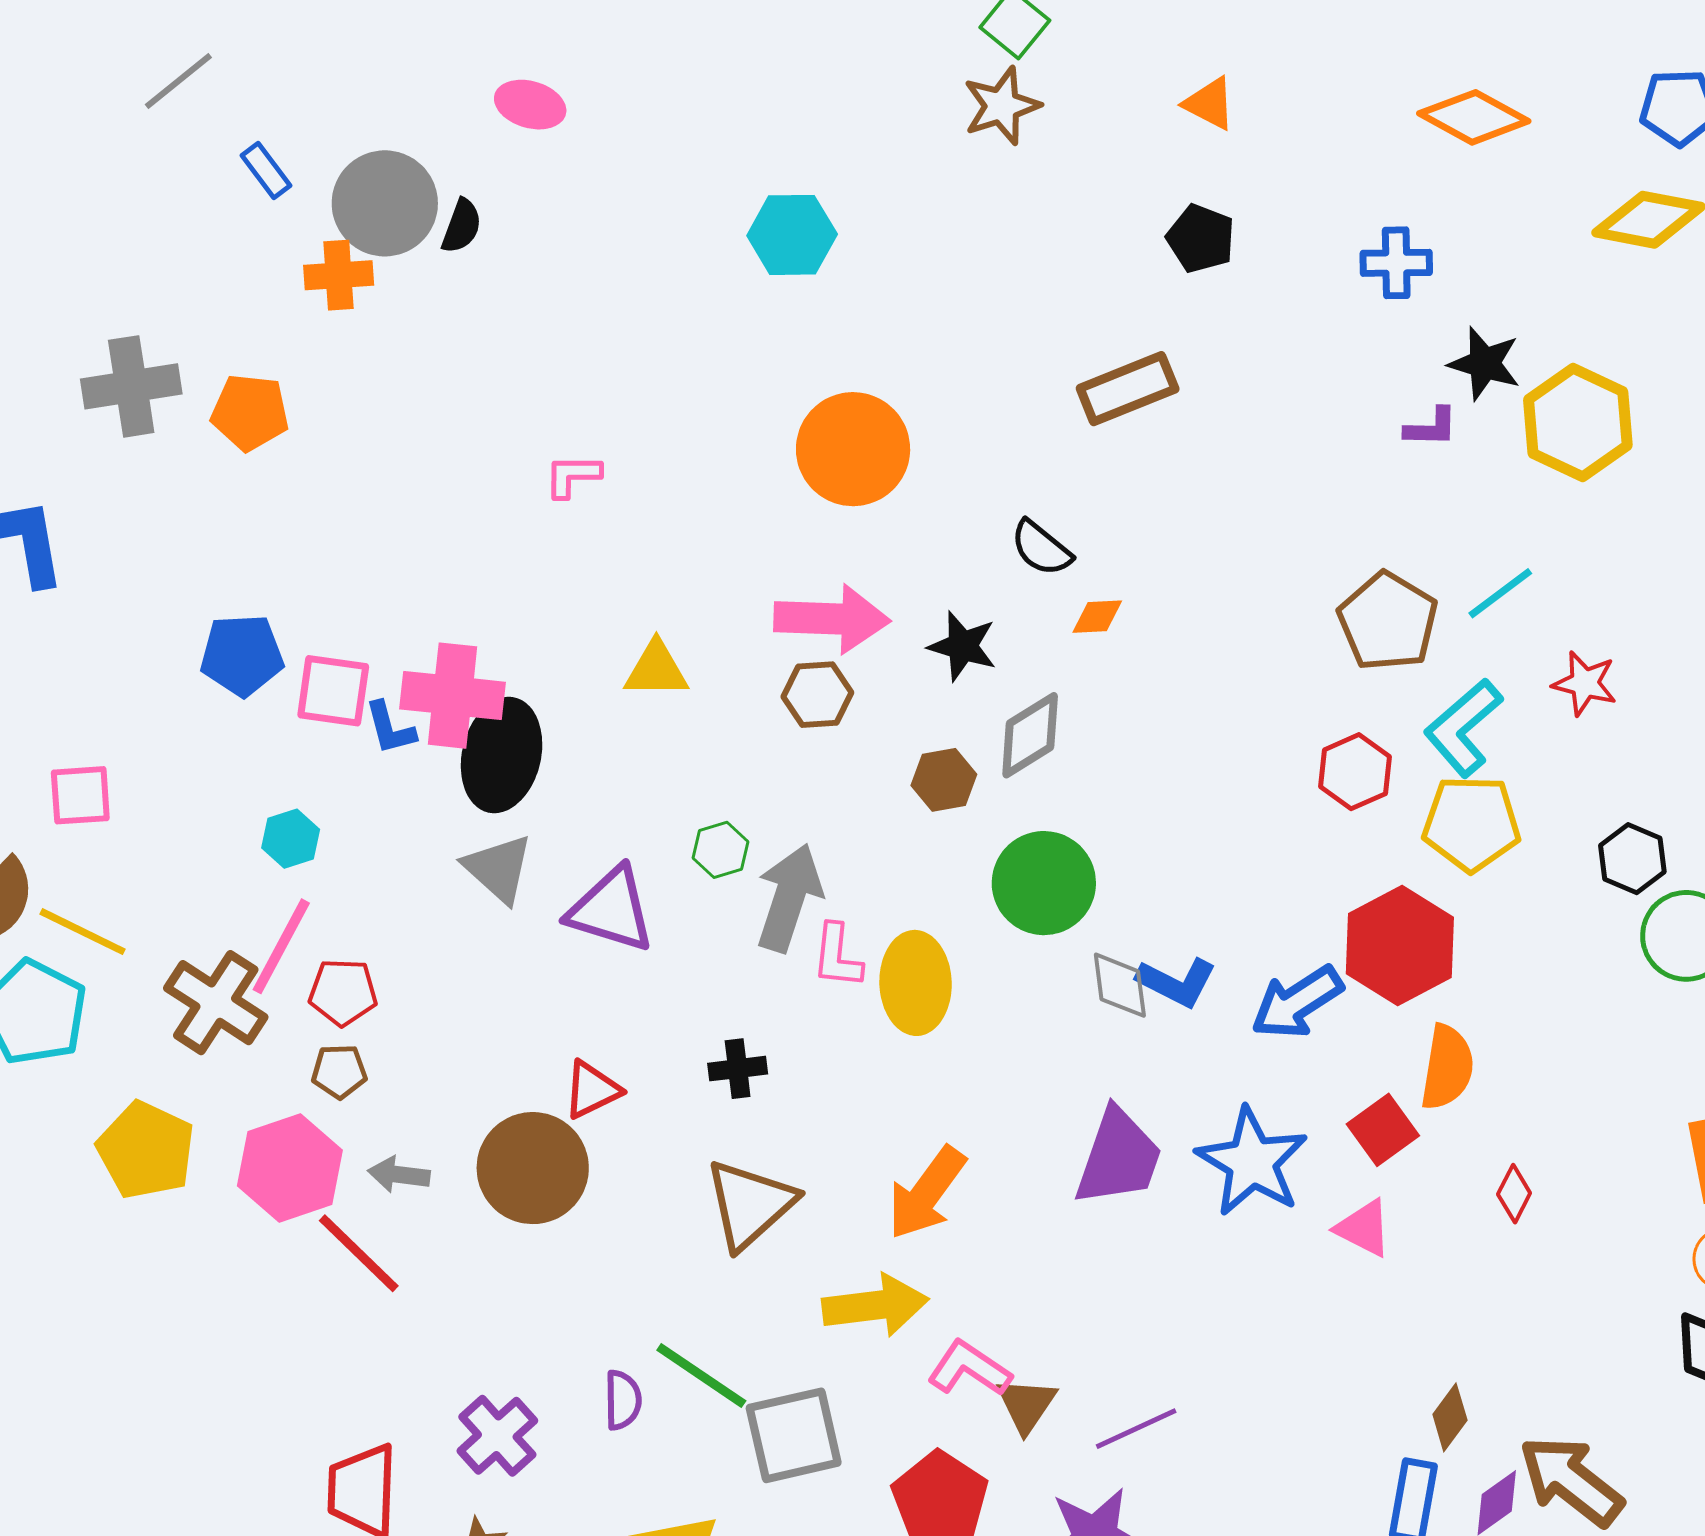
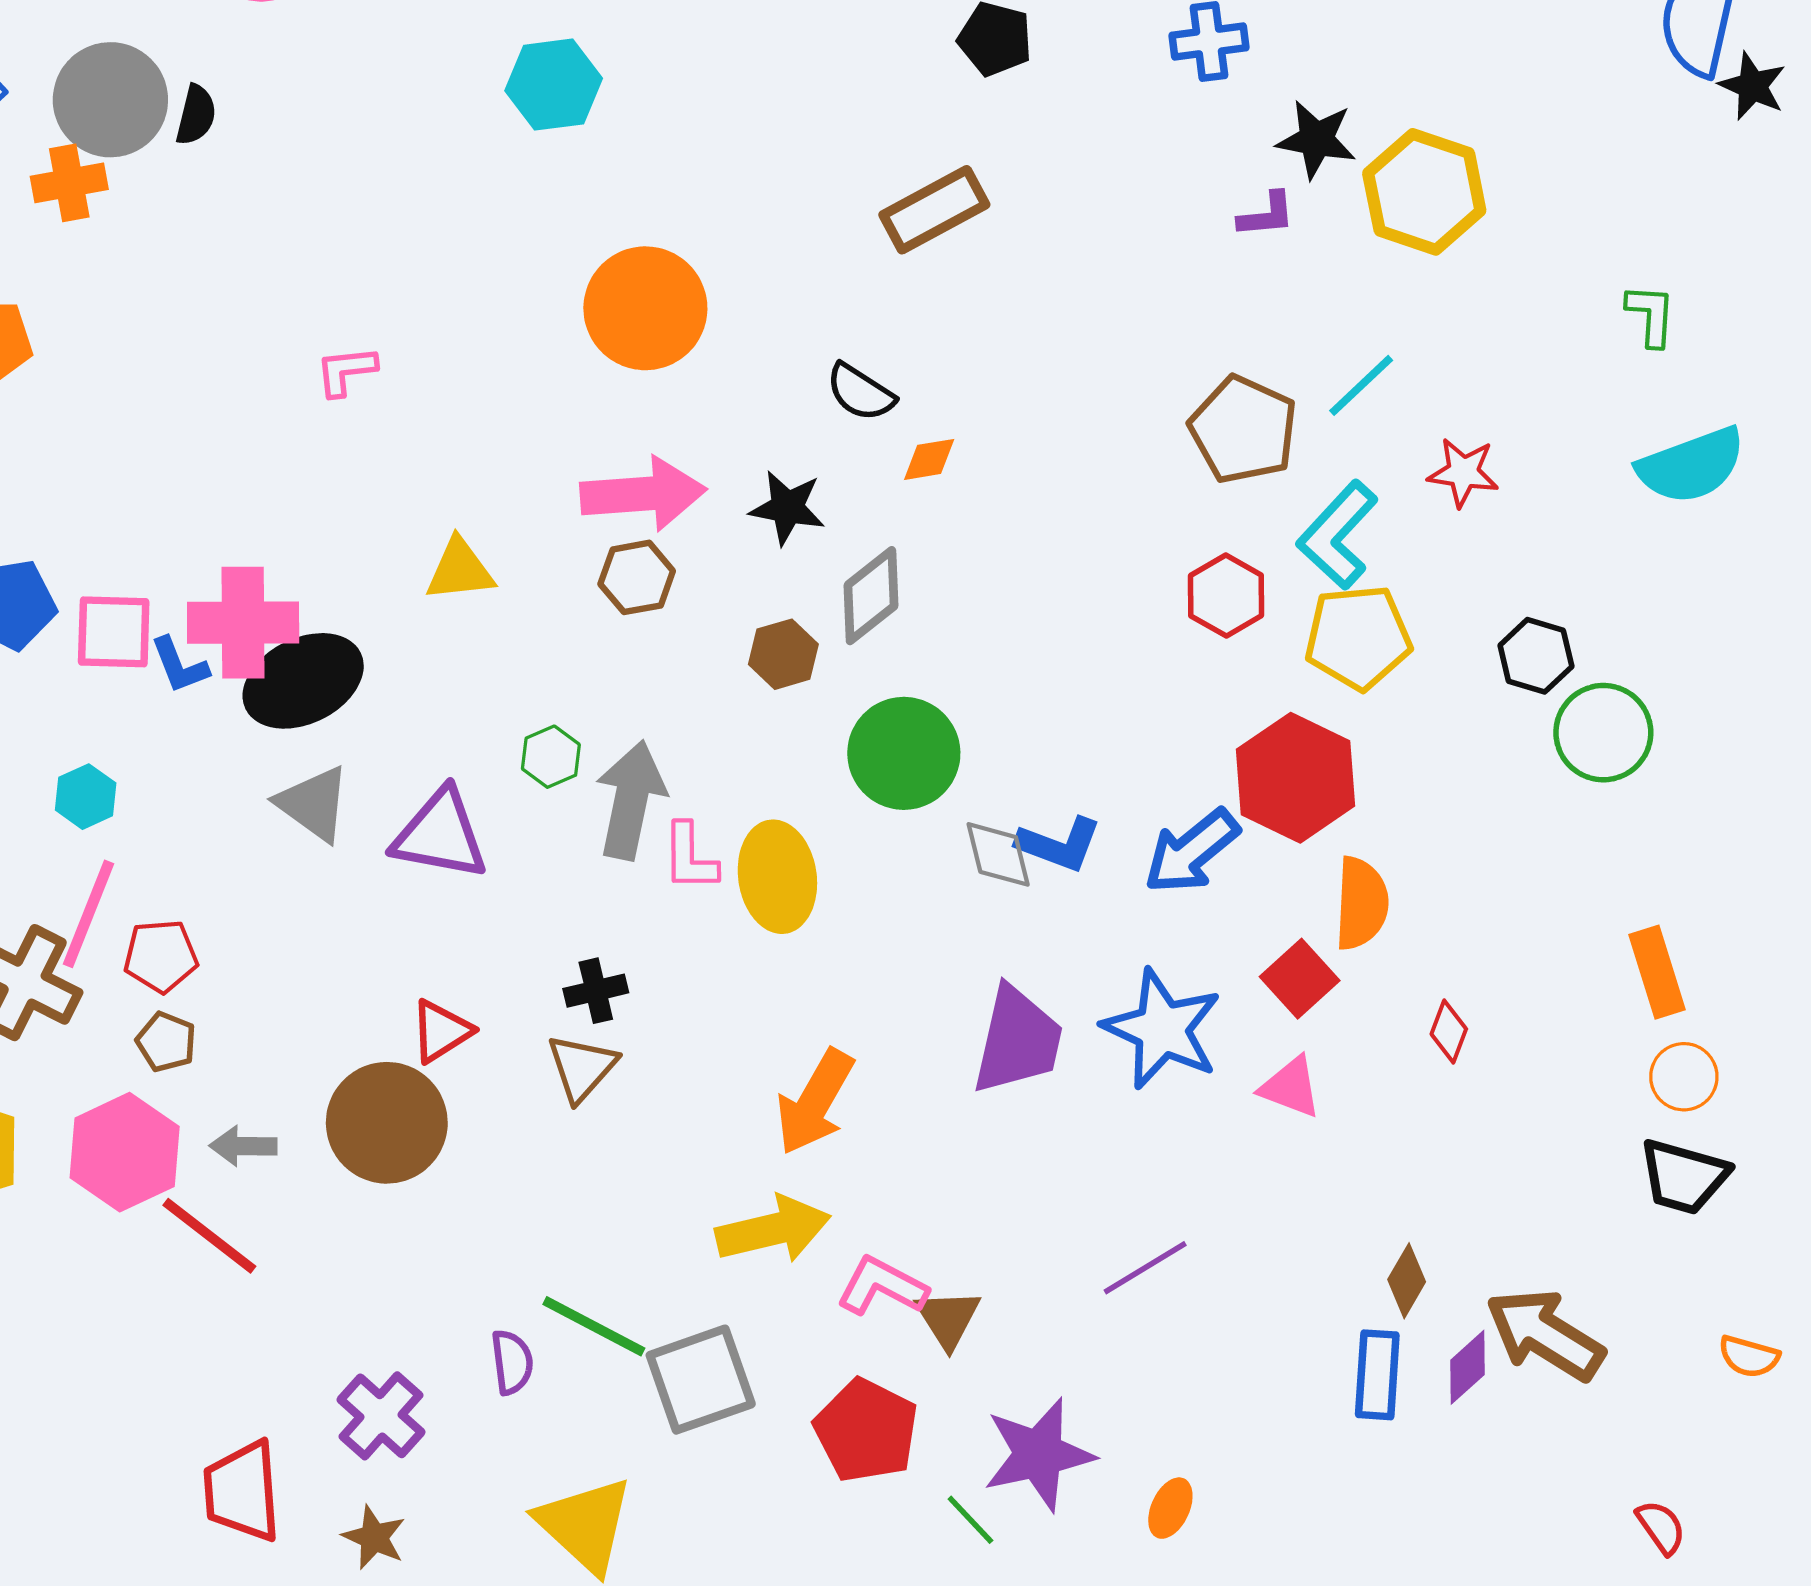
black ellipse: (502, 755) -> (303, 681), turned 57
brown pentagon: (339, 1071) -> (166, 1042), turned 30
brown triangle: (750, 1204) -> (582, 1068), moved, size x0.7
purple line: (1136, 1429) -> (1145, 1268), moved

